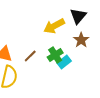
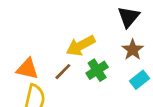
yellow arrow: (54, 26) -> (81, 46), moved
cyan rectangle: (64, 62) -> (140, 80), moved

